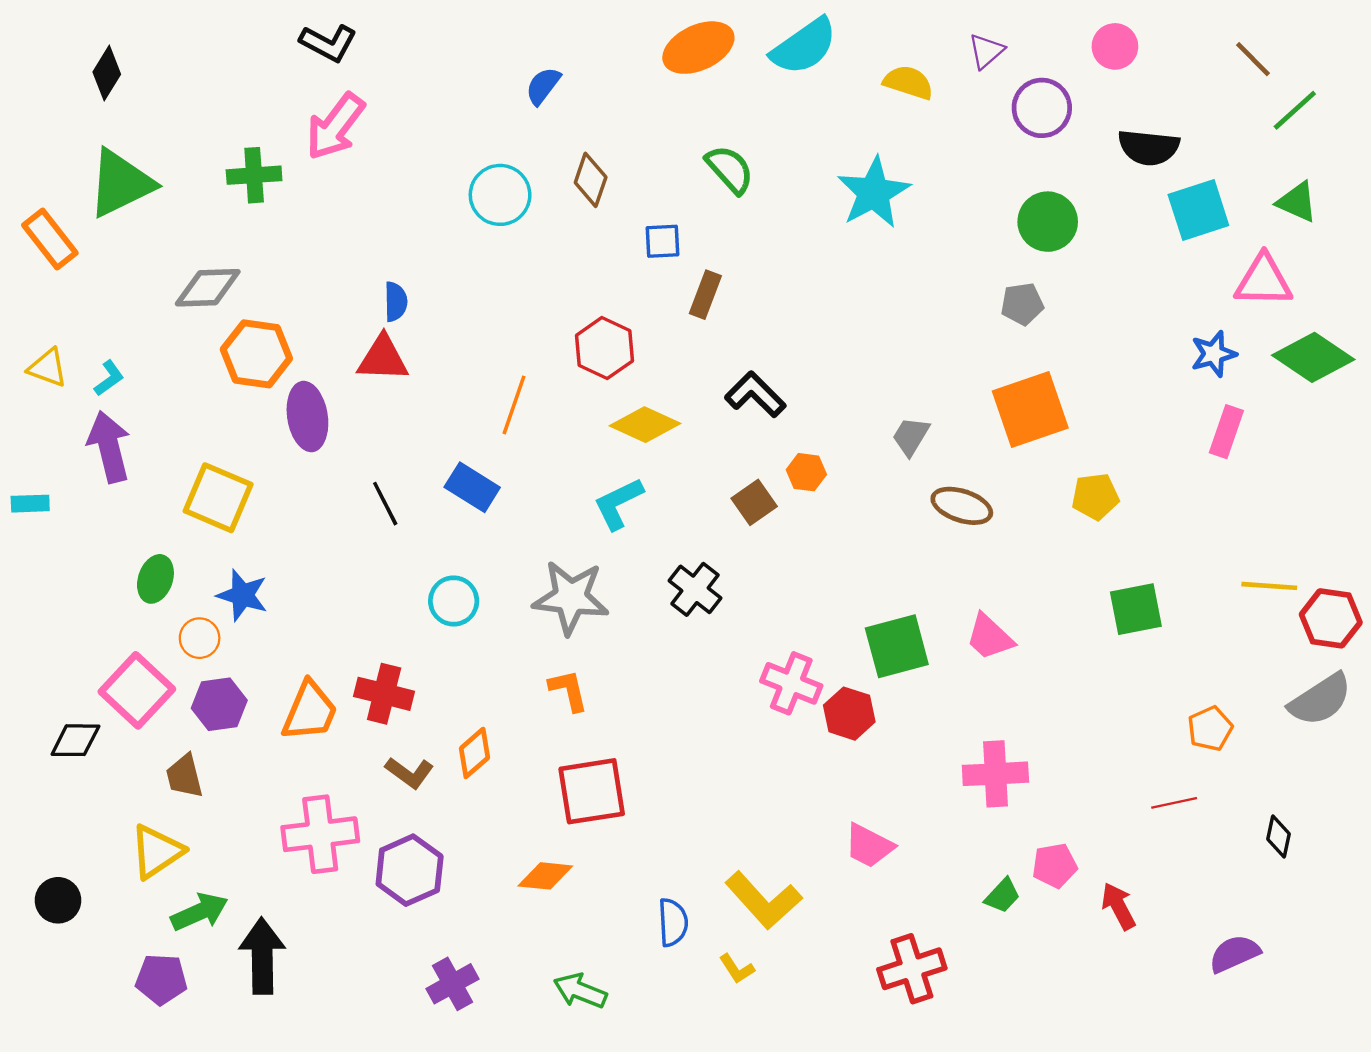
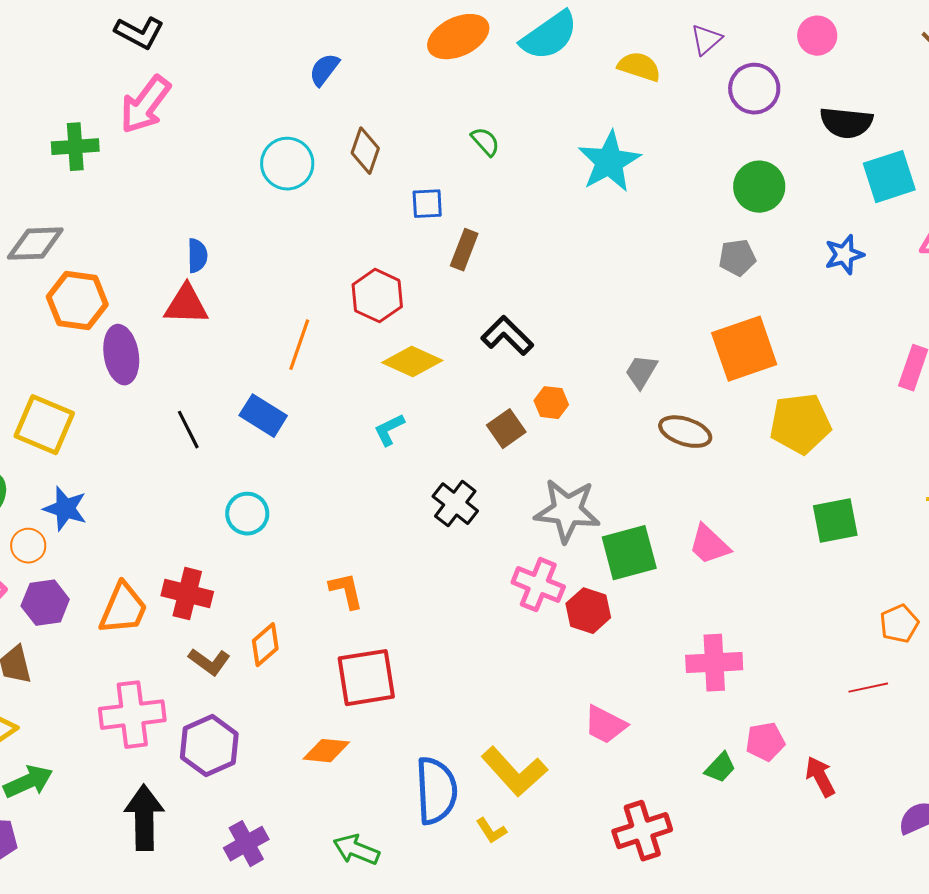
green semicircle: (730, 169) -> (485, 142), size x0.7
blue star: (1214, 354) -> (844, 255), moved
yellow pentagon: (1095, 497) -> (800, 424), size x1.5
cyan L-shape: (618, 504) -> (389, 430), size x0.7
gray star: (571, 598) -> (567, 511), moved
blue semicircle: (673, 922) -> (436, 791), size x1.6
black arrow: (262, 956) -> (144, 818), moved

